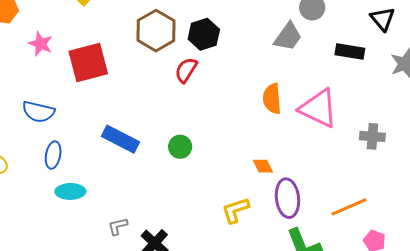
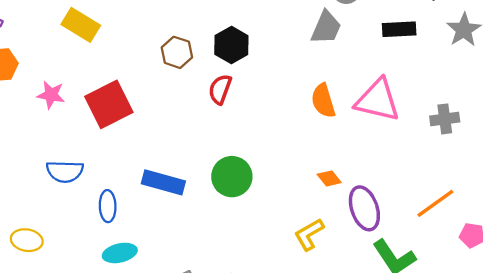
brown hexagon: (156, 31) -> (177, 52), size x0.7
green circle: (180, 147) -> (232, 177), size x1.5
blue ellipse: (53, 155) -> (108, 206), moved

